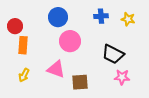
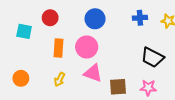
red circle: (15, 26) -> (50, 18), moved
pink circle: (70, 41) -> (87, 47), moved
pink star: (122, 77) -> (148, 88), moved

